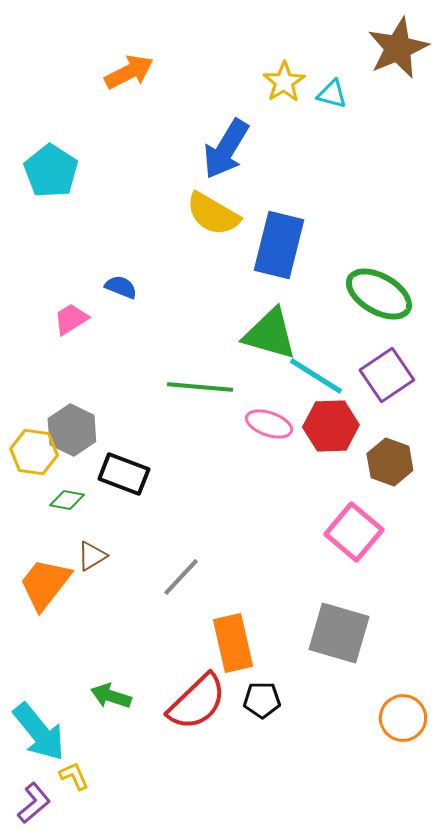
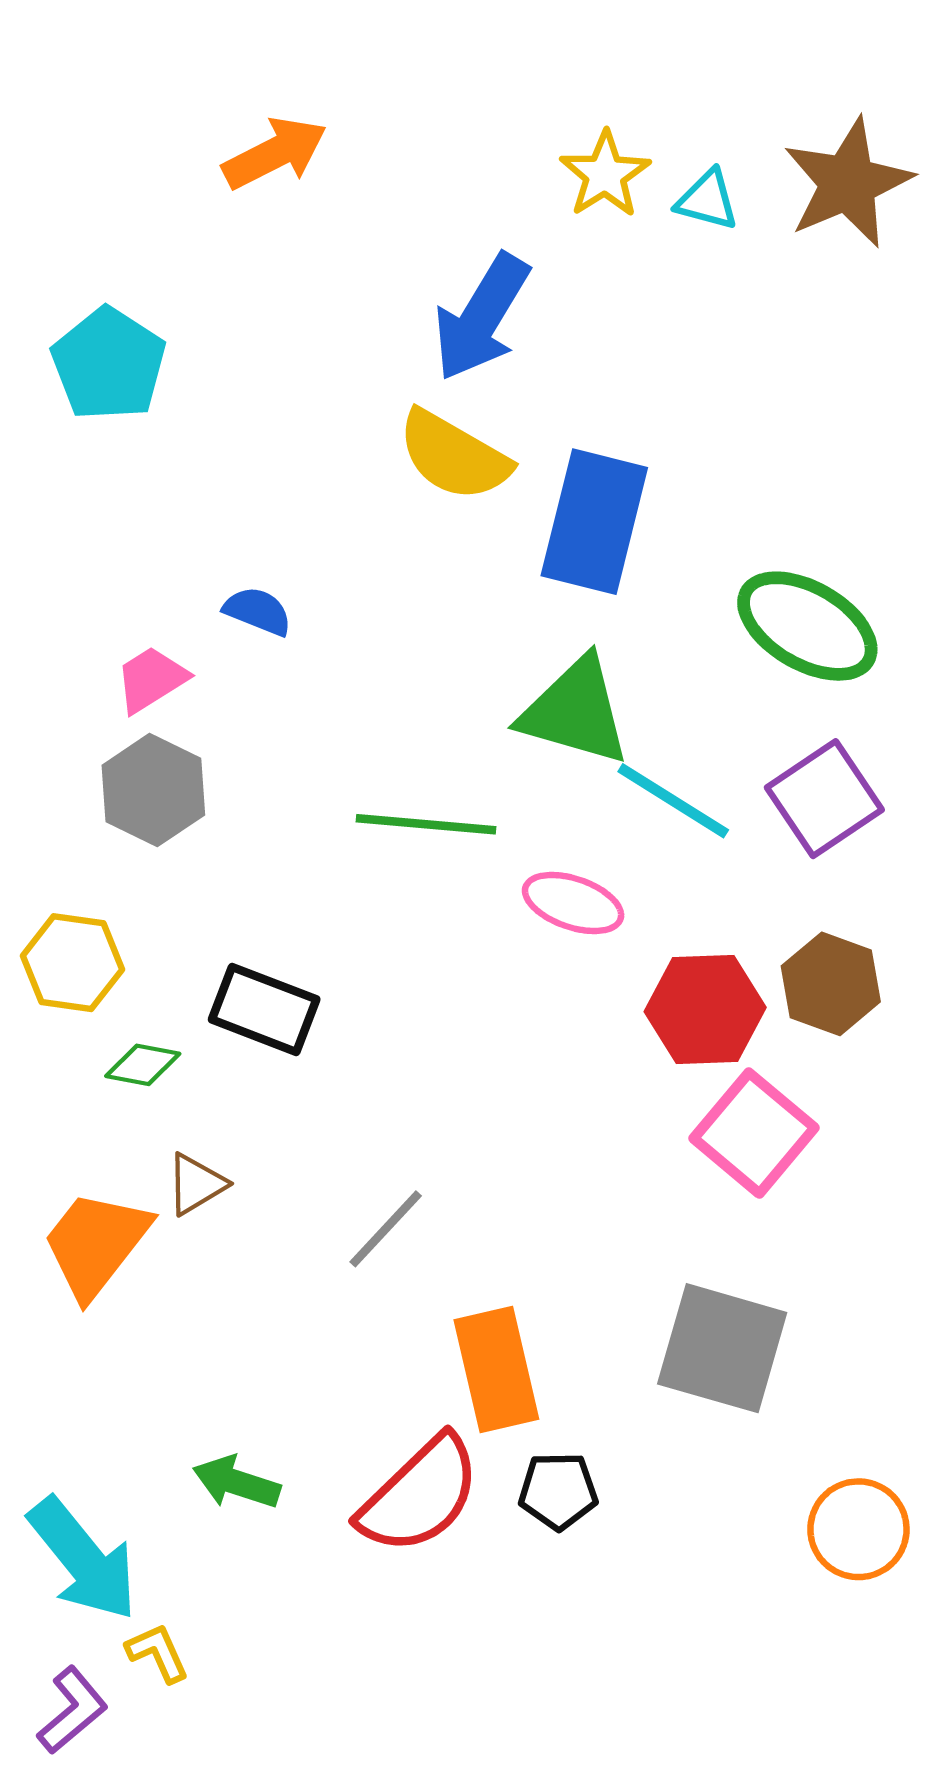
brown star: (398, 48) -> (848, 183), moved
red hexagon: (331, 426) -> (705, 1009), moved
gray hexagon: (72, 430) -> (153, 790), moved

